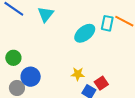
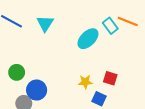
cyan rectangle: (107, 23) -> (110, 26), turned -42
red square: (101, 83) -> (110, 78), moved, turned -32

